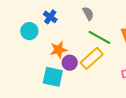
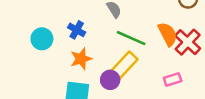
blue cross: (50, 17) -> (77, 30), moved
purple circle: (70, 63) -> (110, 80), moved

